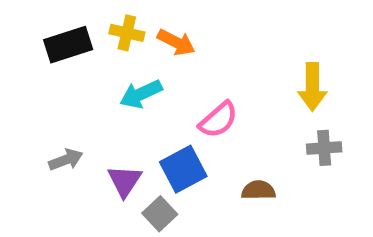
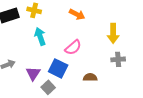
orange arrow: (176, 42) -> (77, 14), moved
cyan arrow: (141, 94) -> (40, 36), turned 96
blue square: (183, 169) -> (58, 68), turned -36

